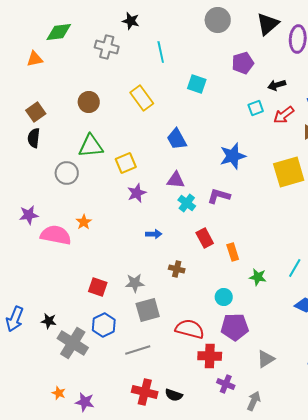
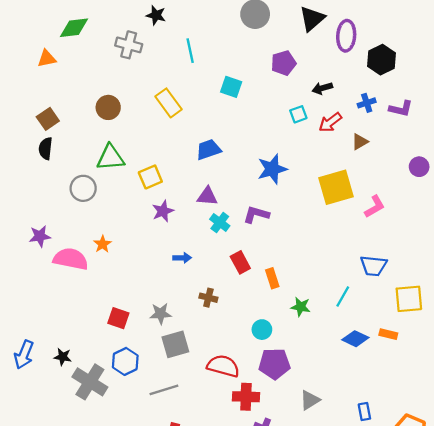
blue trapezoid: (177, 139) -> (208, 150), turned 100

